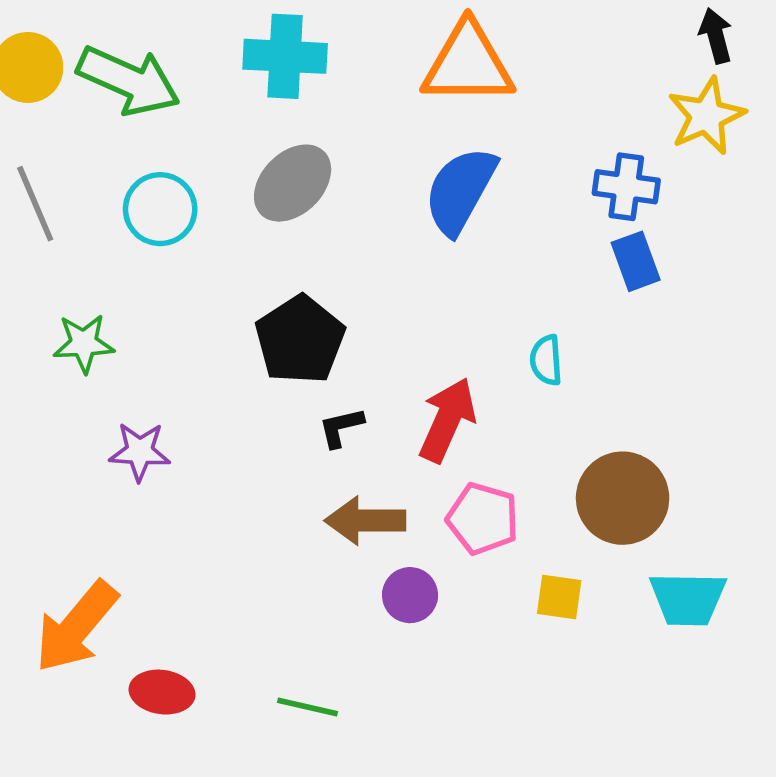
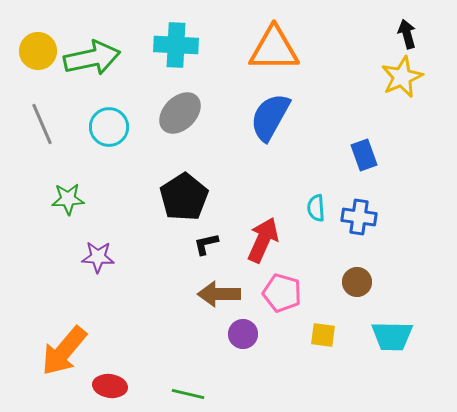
green arrow: (128, 81) -> (92, 58), turned -36
blue cross: (626, 187) -> (359, 217), moved
brown circle: (623, 498) -> (357, 282), size x0.6

